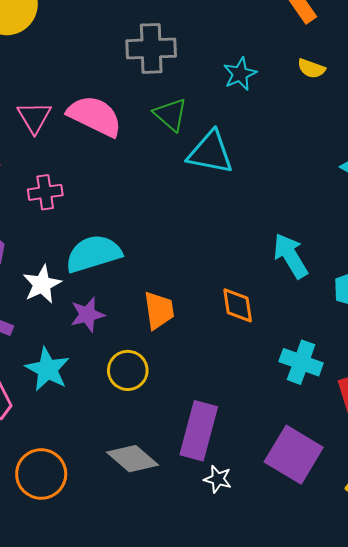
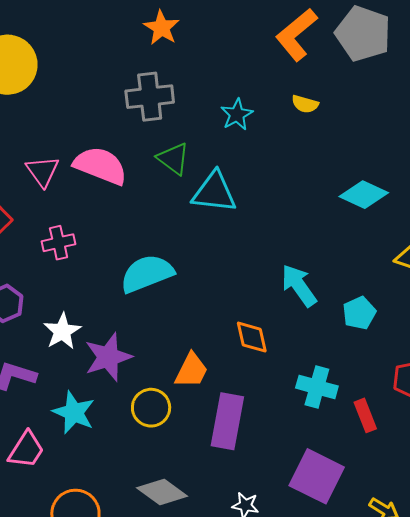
cyan semicircle: (93, 254) -> (147, 274), moved
orange trapezoid: (159, 310) -> (191, 370), moved, turned 39
purple star: (87, 315) -> (108, 357), size x1.4
purple rectangle: (199, 431) -> (227, 421), moved

